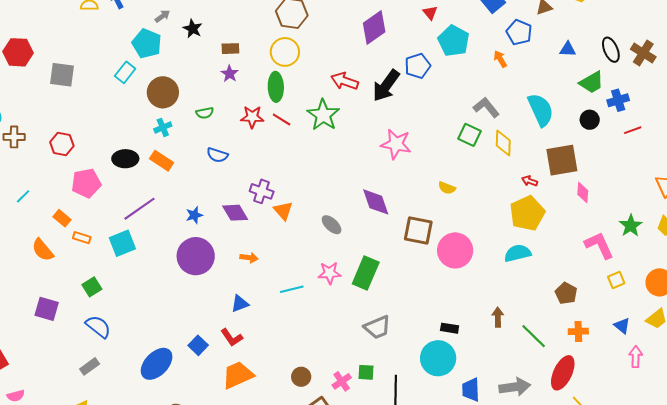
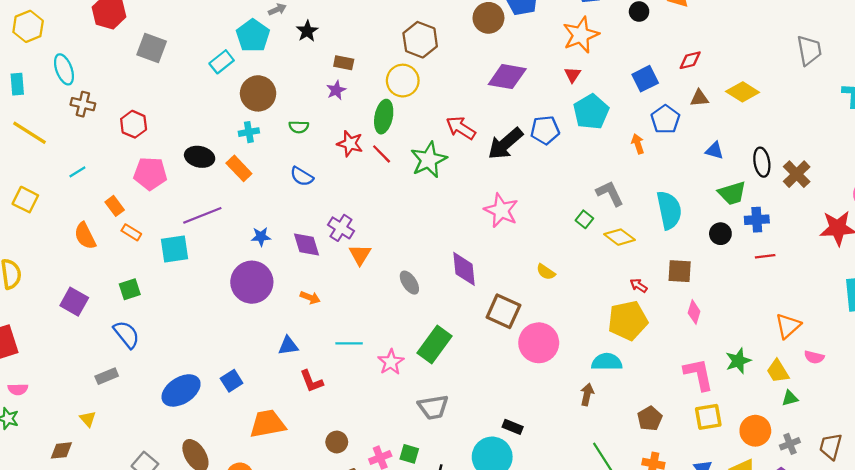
purple diamond: (374, 27) -> (507, 77), turned 32
green square: (469, 135) -> (584, 219), size x0.7
yellow diamond: (503, 143) -> (619, 237), turned -68
brown square: (562, 160) -> (680, 271), size x0.7
pink star: (330, 273) -> (391, 362), moved, turned 30
yellow square: (616, 280) -> (708, 417), size x1.4
brown arrow: (498, 317) -> (587, 394), moved
red L-shape: (232, 337) -> (311, 381), moved

